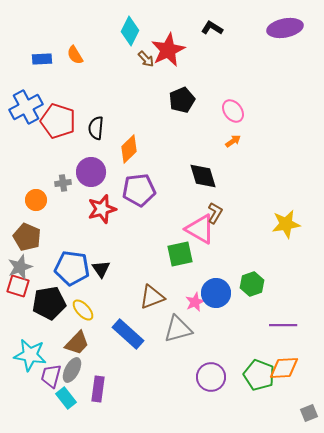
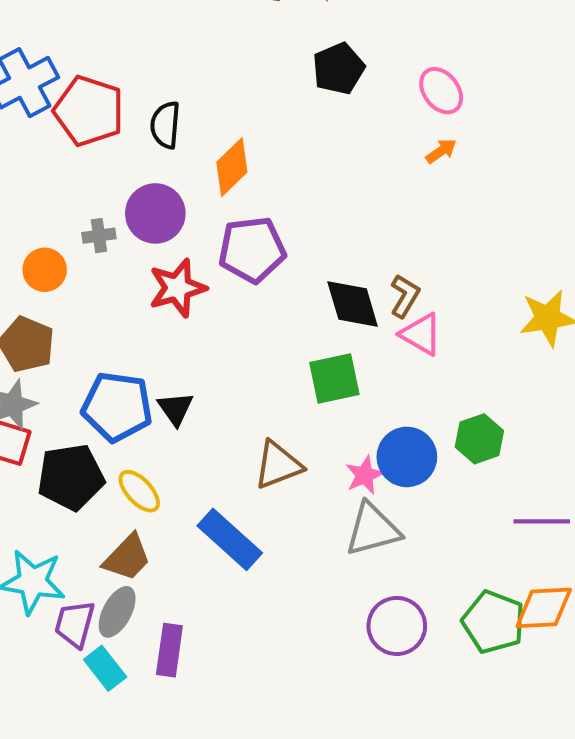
black diamond: (203, 176) -> (353, 304), moved
pink triangle: (200, 229) -> (421, 334), moved, size x0.7
gray triangle: (178, 329) -> (373, 529), moved

